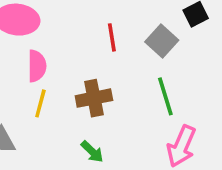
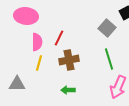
red line: (112, 37) -> (59, 38), moved, turned 35
green arrow: (92, 152) -> (68, 90), turned 136

